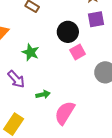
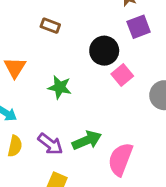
purple arrow: (16, 79) -> (50, 144), moved
green arrow: (43, 95) -> (87, 140), size x1.5

